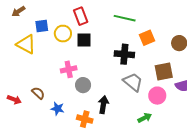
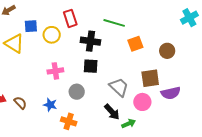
black square: (84, 40) -> (91, 66), moved
black cross: (124, 54) -> (90, 41), moved
gray circle: (83, 85) -> (77, 92), moved
brown semicircle: (38, 93) -> (20, 103), moved
black arrow: (103, 105) -> (112, 112), moved, turned 126
blue star: (58, 109) -> (50, 105), moved

